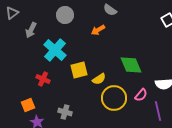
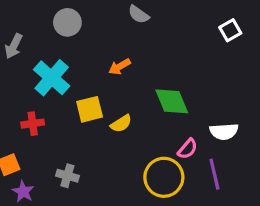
orange arrow: (98, 30) -> (120, 67), moved
red cross: (43, 79) -> (33, 124), turned -32
yellow circle: (114, 98) -> (164, 177), moved

